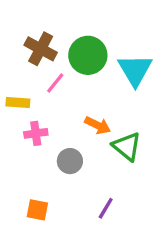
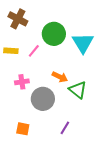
brown cross: (41, 49) -> (18, 19), moved
yellow rectangle: (18, 102) -> (11, 51), moved
gray circle: (70, 161) -> (43, 99), size x1.5

